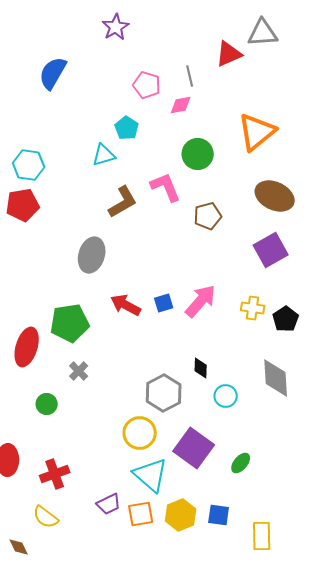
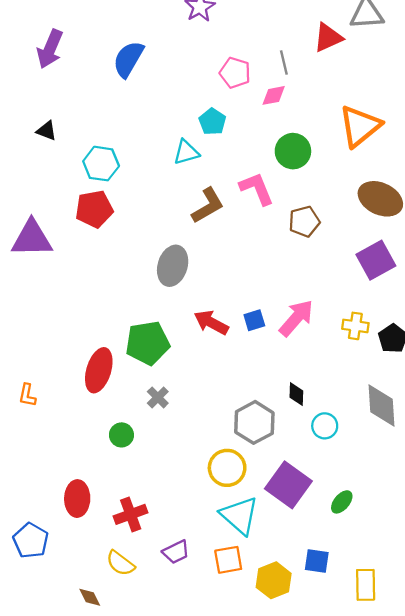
purple trapezoid: (109, 504) -> (176, 552), moved
yellow hexagon: (181, 515) -> (274, 580), moved

